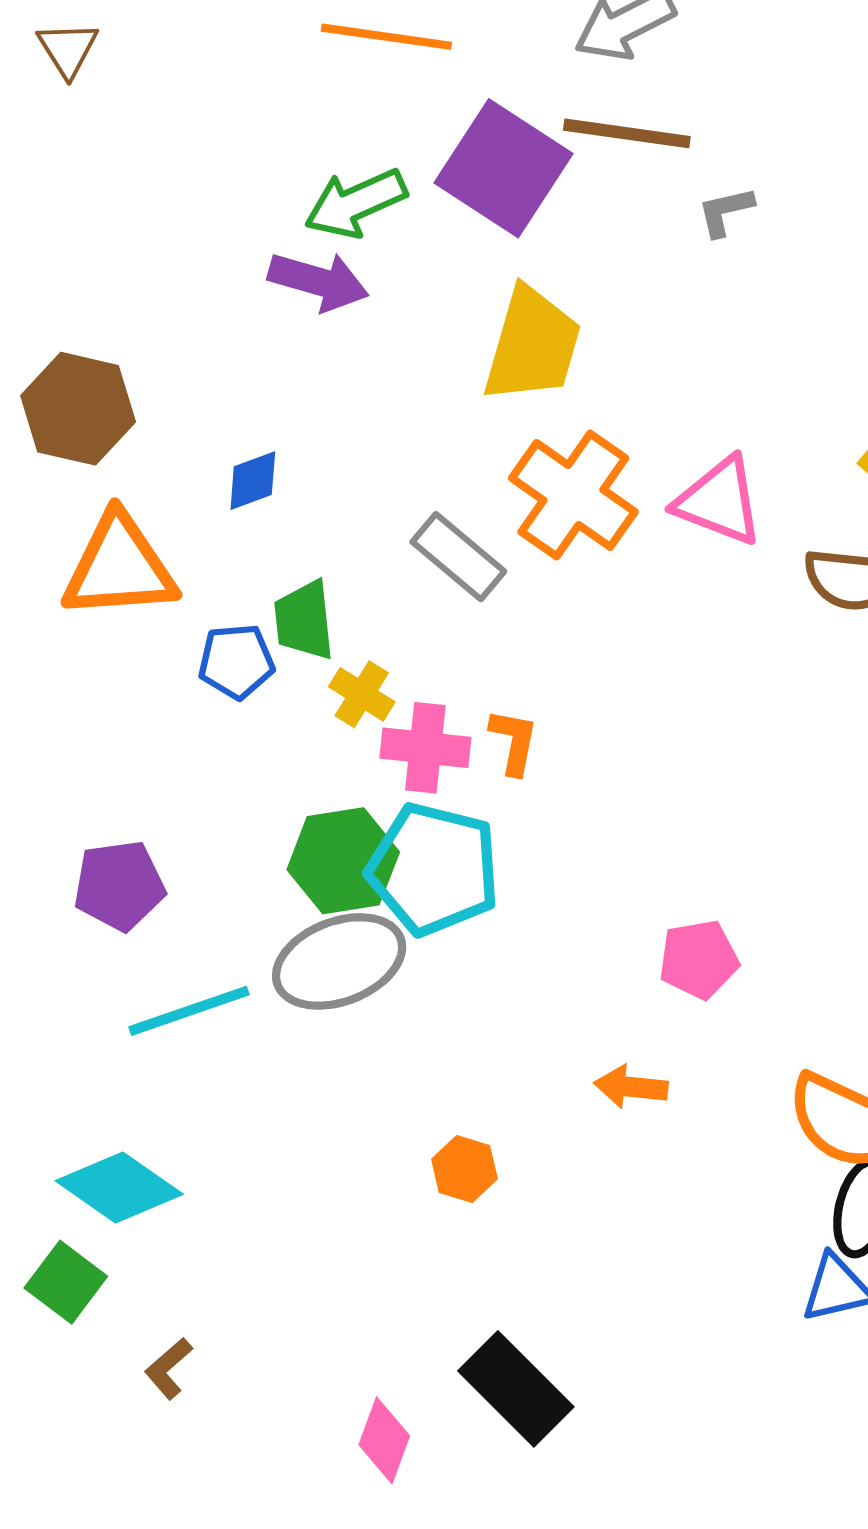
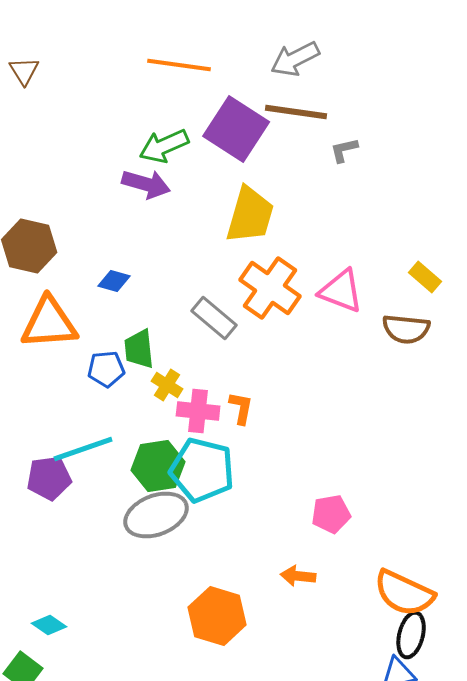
blue diamond: (253, 481) -> (114, 281), turned 36
cyan line: (189, 1011) -> (83, 449), moved
orange hexagon: (464, 1169) -> (217, 616), size x1.8
cyan diamond: (119, 1188) -> (49, 625), size x0.6

